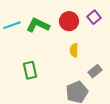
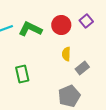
gray rectangle: (95, 71) -> (82, 68), moved

